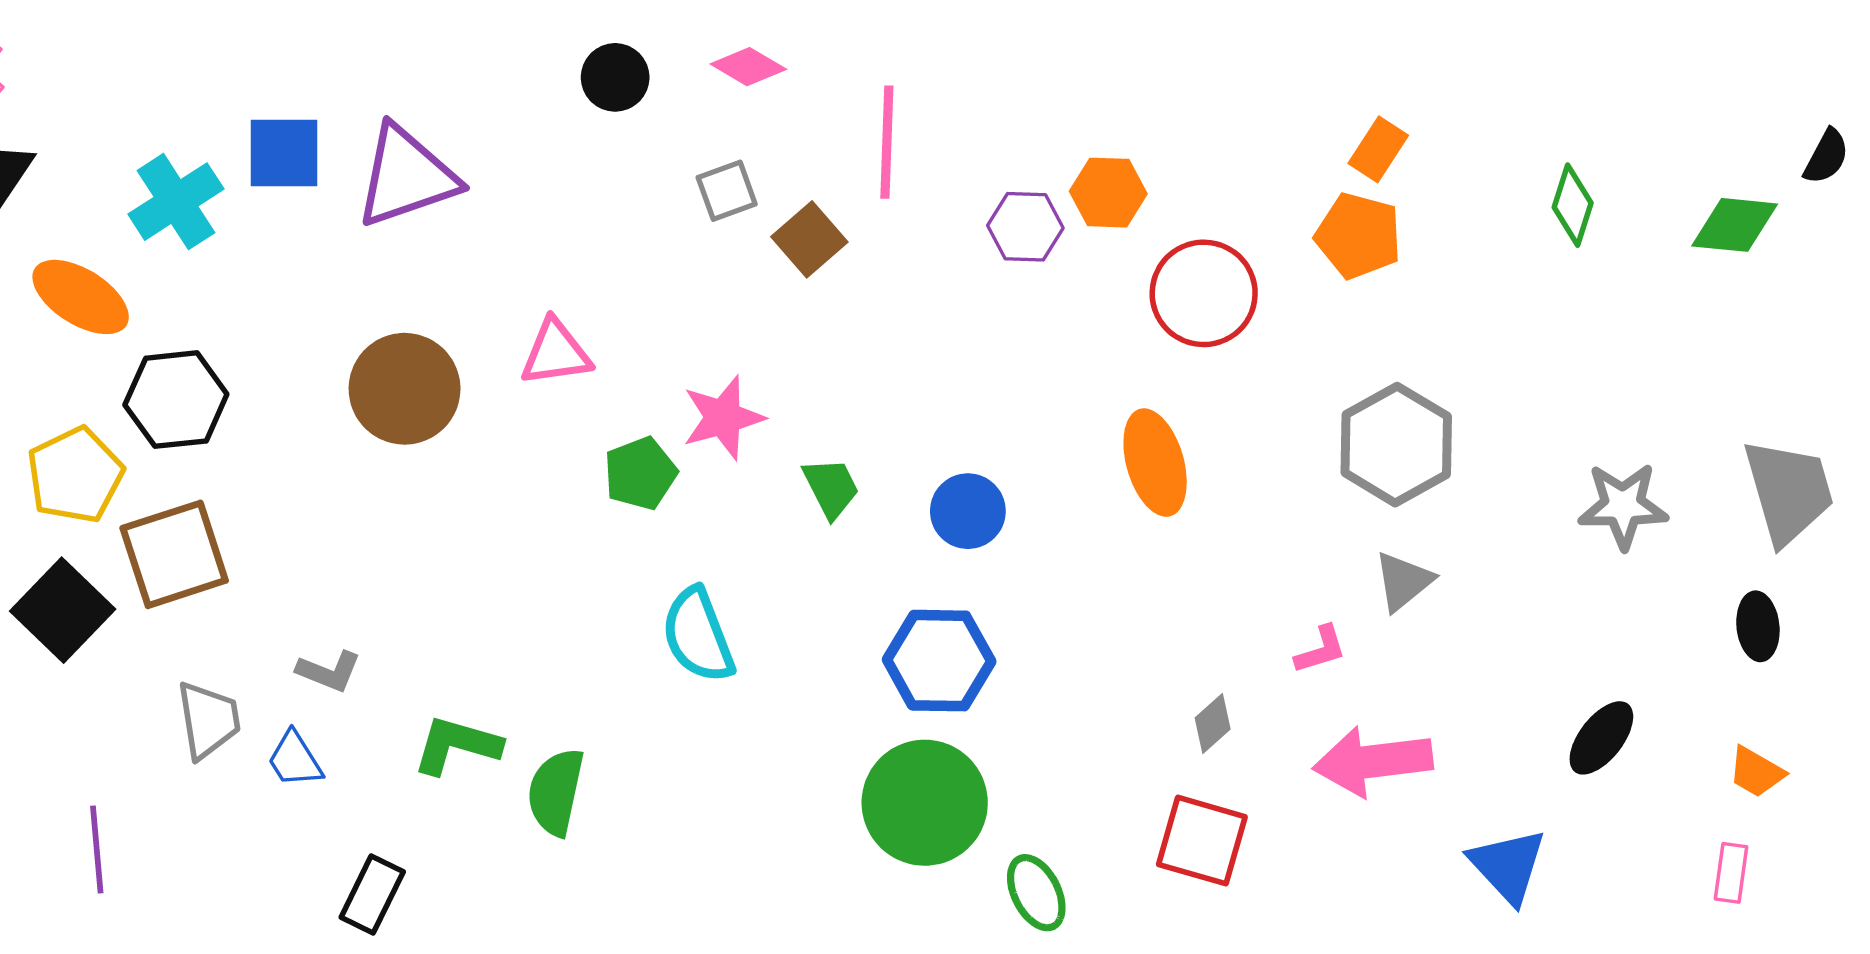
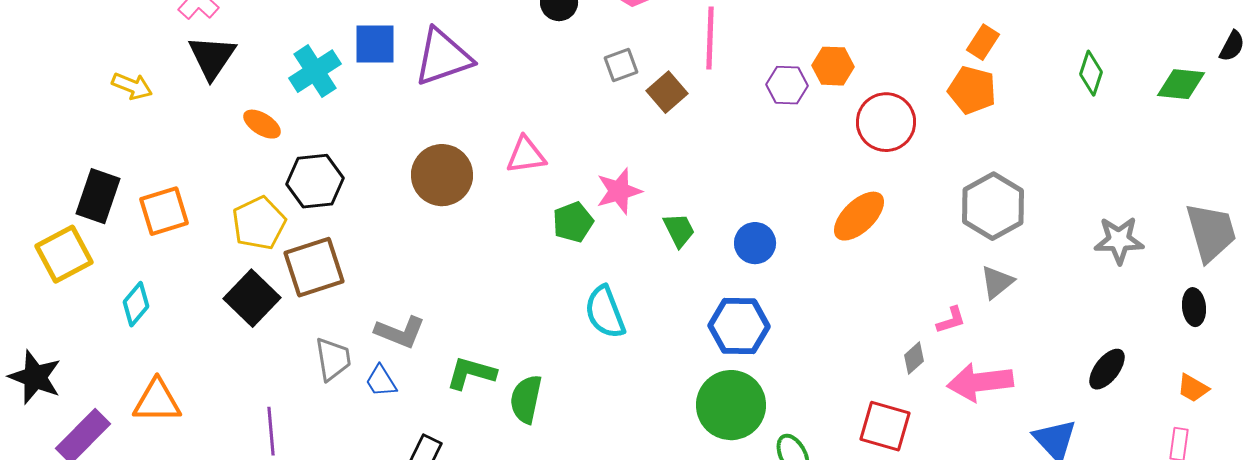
orange ellipse: (81, 297) -> (262, 124), size x0.7
orange ellipse: (1155, 463) -> (859, 216), turned 62
gray L-shape: (329, 671) -> (400, 332), size x1.4
gray diamond: (1213, 724) -> (914, 358), moved

